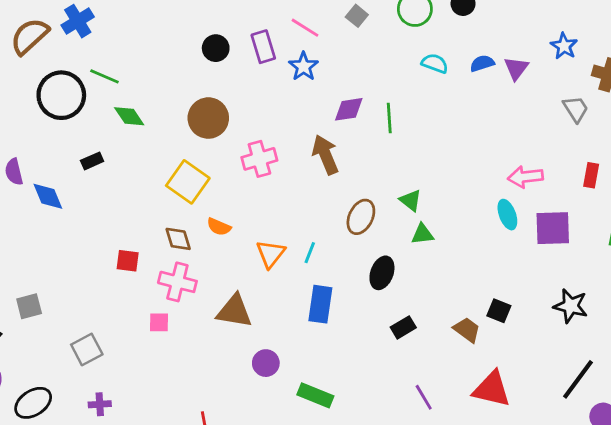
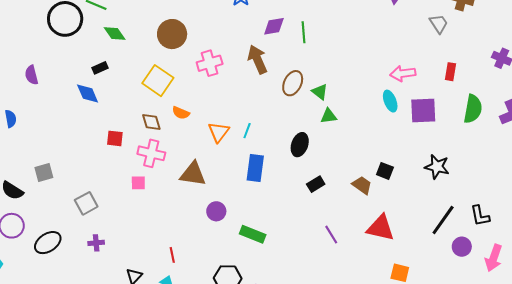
black rectangle: (92, 161) -> (100, 68), moved
blue diamond: (48, 196) -> (88, 93), moved
brown ellipse: (361, 217) -> (293, 83), moved

